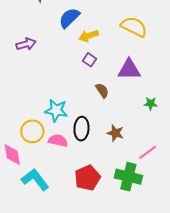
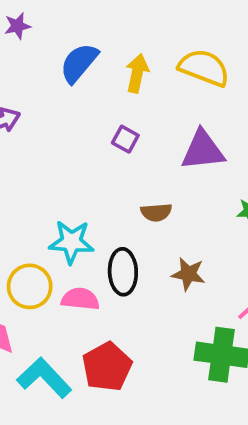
yellow arrow: (89, 36) -> (137, 73), moved, turned 126
brown semicircle: (102, 90) -> (156, 212), moved, turned 126
red pentagon: (87, 178) -> (107, 367), moved

